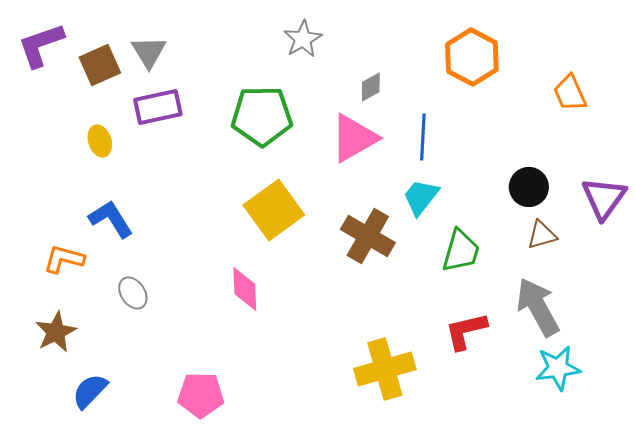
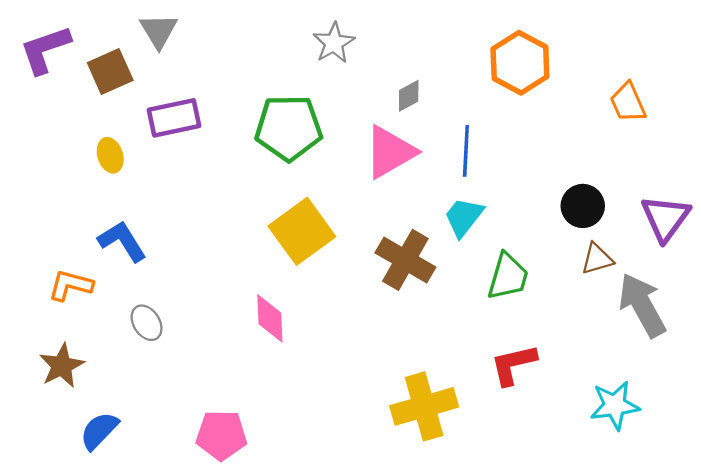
gray triangle: (149, 52) -> (159, 31), moved
gray arrow: (538, 307) -> (642, 305), moved

